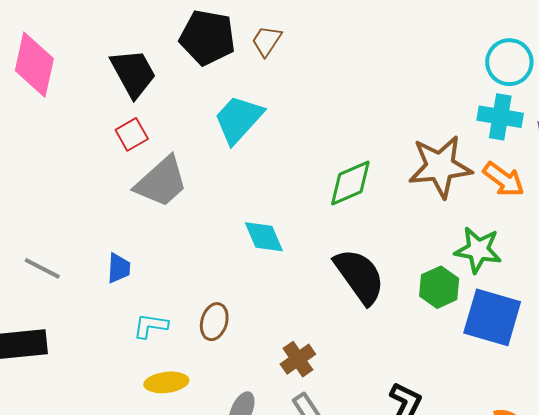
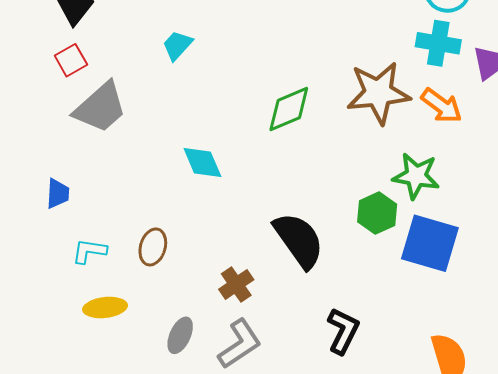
cyan trapezoid: (238, 119) -> (177, 45), size x0.6
black semicircle: (359, 276) -> (299, 240), moved

